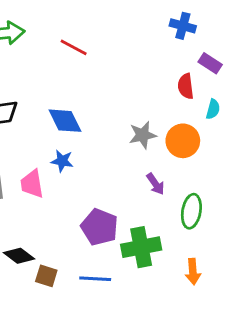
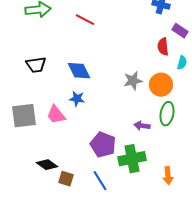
pink trapezoid: (32, 184) -> (56, 115), turned -30
purple arrow: (156, 184) -> (142, 126), moved, turned 133
green ellipse: (191, 211) -> (167, 114), moved
blue line: (95, 279) -> (100, 181), turned 55

